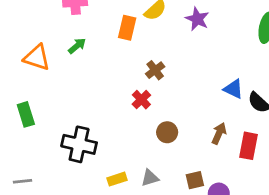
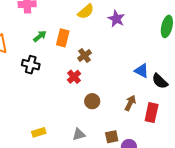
orange rectangle: (127, 28) -> (63, 38), moved
green arrow: (77, 46) -> (40, 36), moved
black cross: (79, 144) -> (31, 65), moved, size x0.7
yellow rectangle: (117, 179) -> (39, 132), moved

